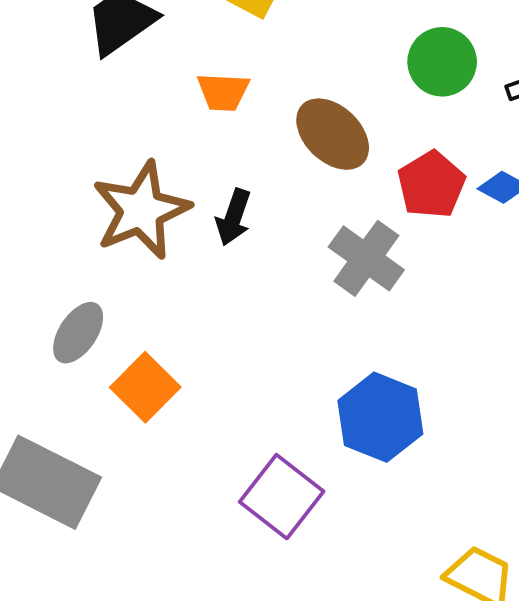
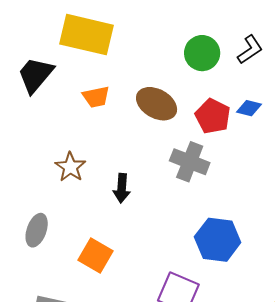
brown star: (141, 210) -> (70, 167), size x0.6
black arrow: (233, 217) -> (122, 188), moved
gray ellipse: (78, 333) -> (37, 230), moved

